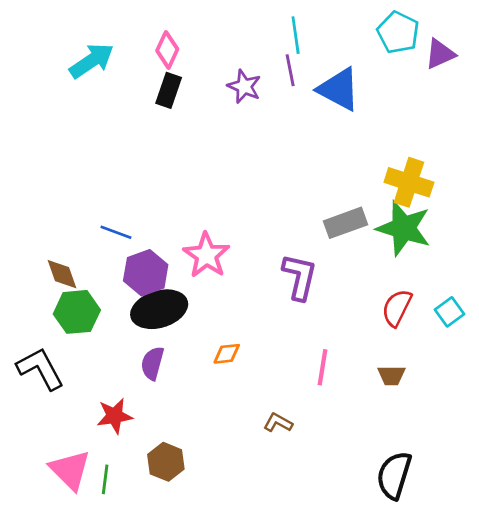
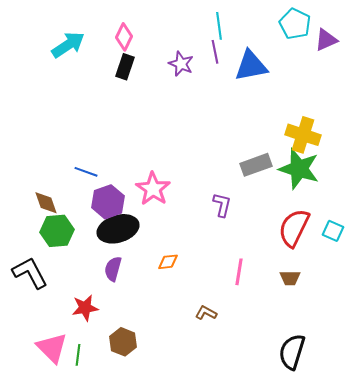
blue triangle: (339, 89) -> (251, 66), turned -39
purple L-shape: (300, 277) -> (222, 205), size x0.7
red semicircle: (397, 308) -> (294, 228), size x1.4
cyan square: (449, 312) -> (333, 231), turned -30

